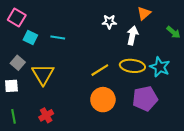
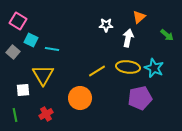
cyan line: (58, 37) -> (52, 49), moved
gray square: (18, 63) -> (13, 52), moved
white square: (11, 86) -> (23, 90), moved
orange circle: (103, 100) -> (80, 98), moved

